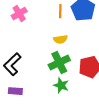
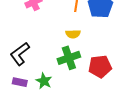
green star: (61, 85) -> (44, 81), moved

